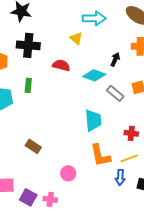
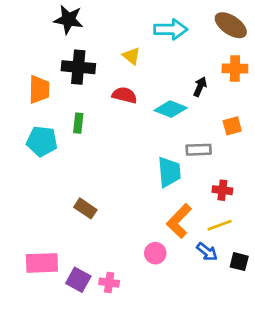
yellow triangle: (76, 38) -> (131, 56), moved
gray rectangle: (115, 93) -> (199, 150), moved, turned -42
orange L-shape: (100, 155) -> (179, 221), turned 55
pink circle: (68, 173) -> (155, 253), moved
blue arrow: (120, 177) -> (207, 252), turned -56

